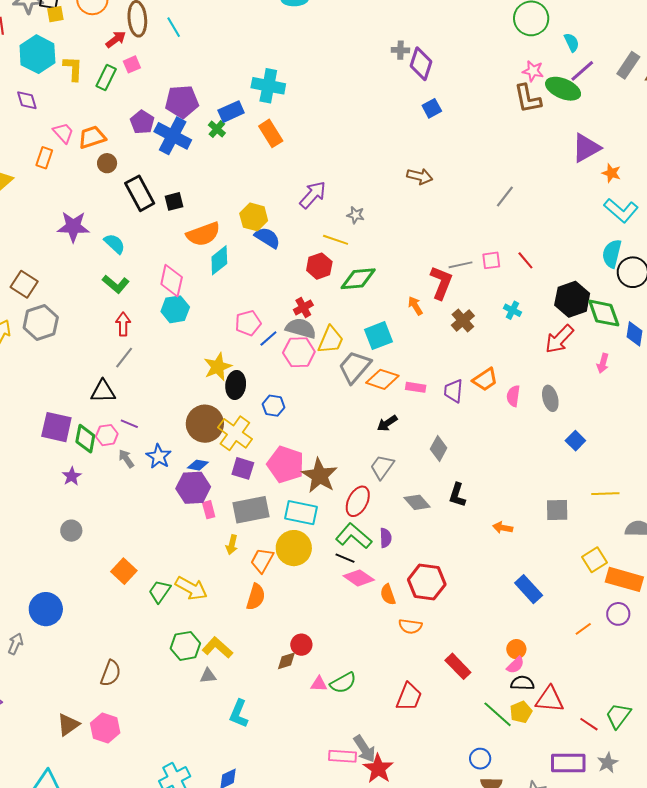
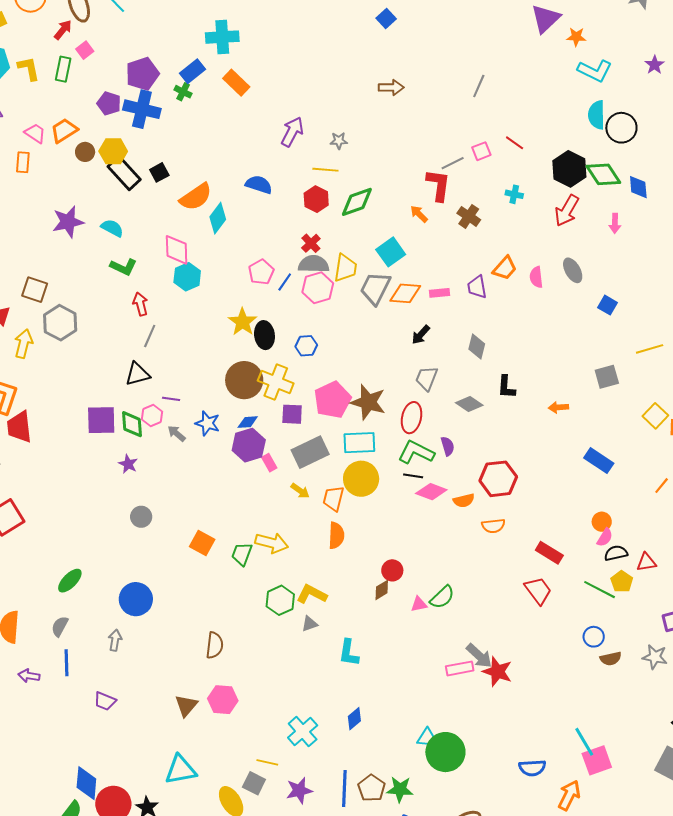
yellow hexagon: (254, 217) -> (113, 151), moved
pink pentagon: (286, 464) -> (333, 400), turned -30
yellow arrow: (232, 545) -> (300, 491), turned -54
orange semicircle: (388, 595) -> (464, 500), turned -70
red trapezoid: (409, 697) -> (538, 591), moved, turned -44
red triangle: (550, 699) -> (646, 562), size x0.7

